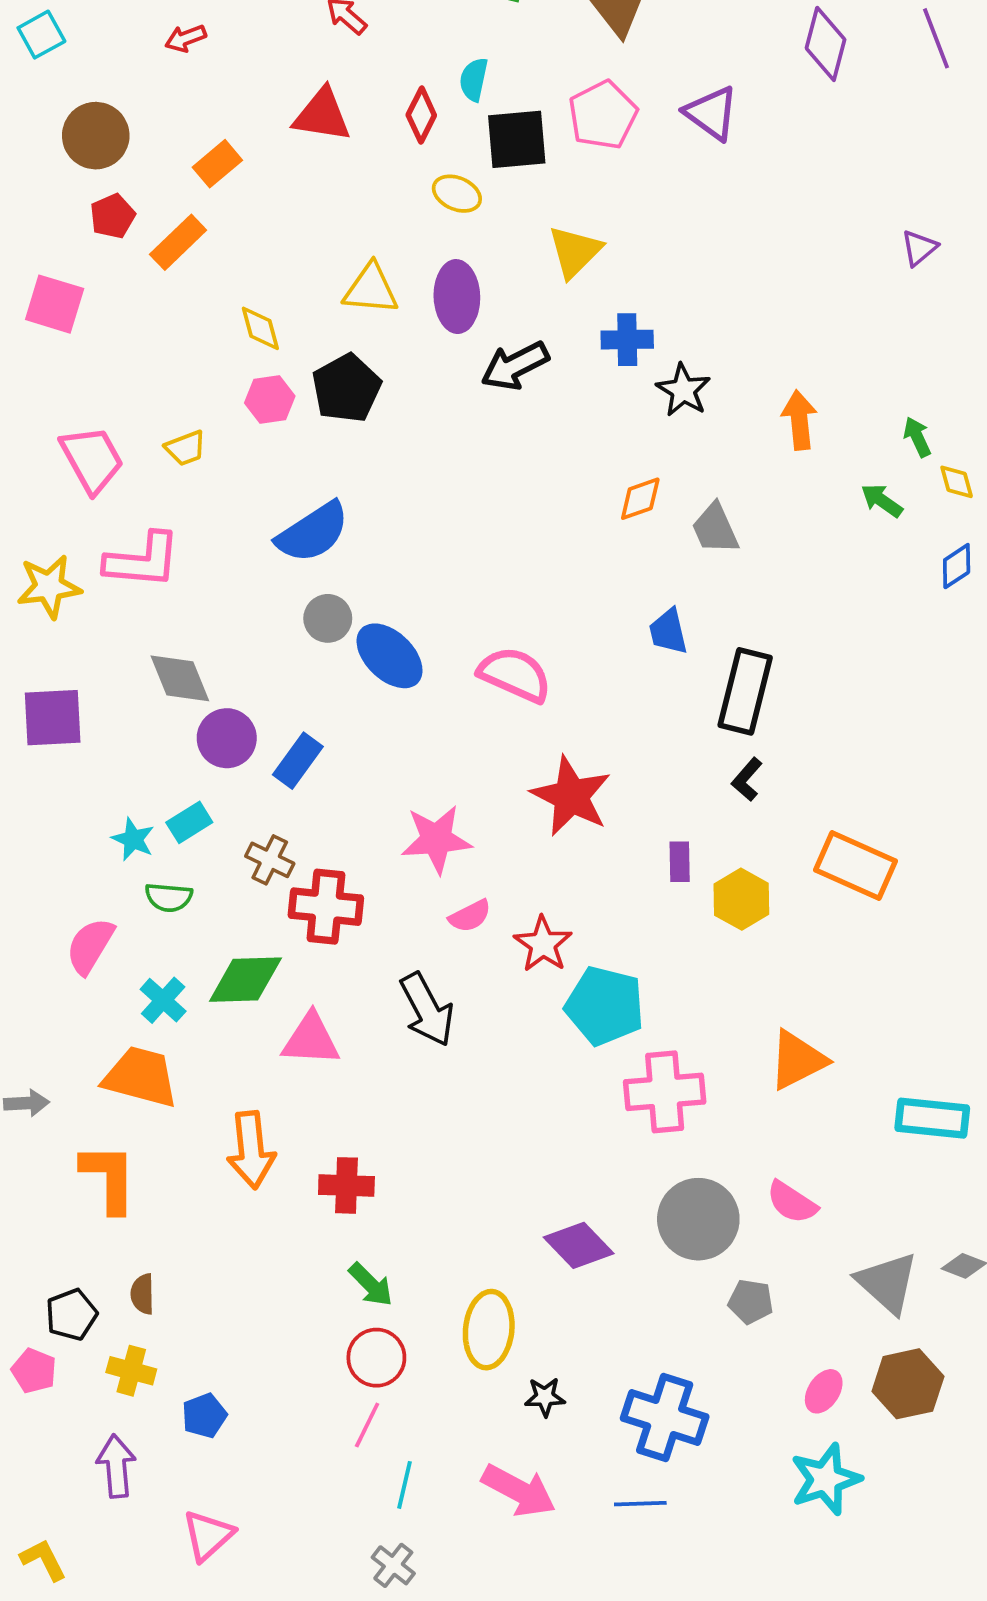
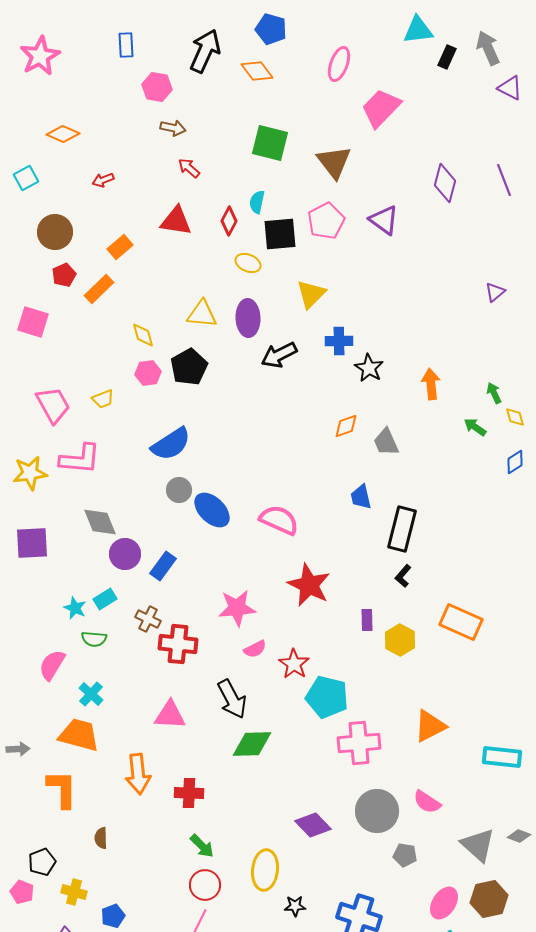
green diamond: (245, 980) -> (252, 744), moved
brown semicircle: (143, 1294) -> (101, 838), moved
pink ellipse: (824, 1391) -> (444, 903), size x1.4

